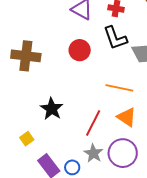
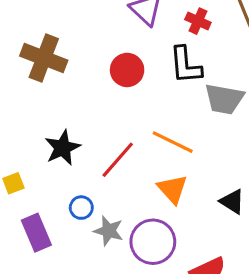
red line: (93, 123) -> (118, 160), moved
gray star: (93, 153) -> (109, 231), turned -30
blue circle: (72, 167) -> (81, 208), moved

